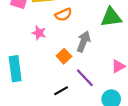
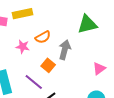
orange semicircle: (63, 15) -> (43, 37), moved
purple line: (85, 78) -> (34, 82), moved

